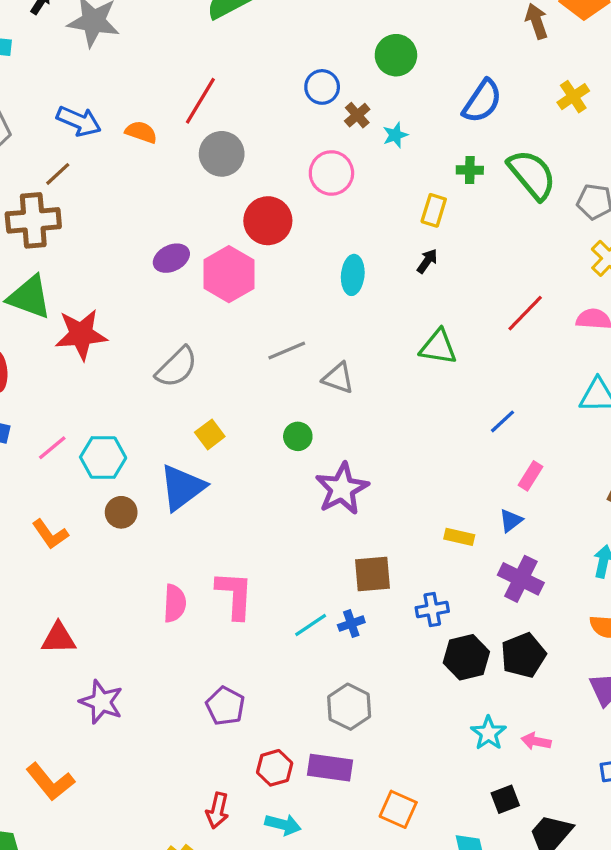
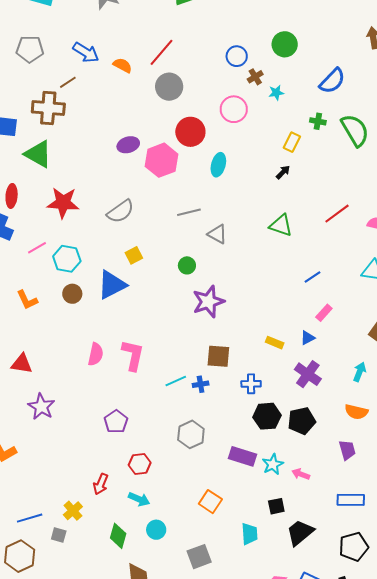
cyan ellipse: (353, 275) -> (218, 165), moved
red star: (81, 334) -> (63, 203), moved
purple rectangle: (330, 768) -> (243, 456), moved

